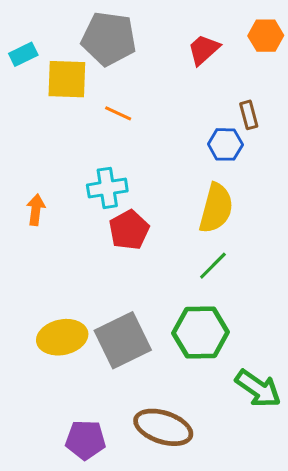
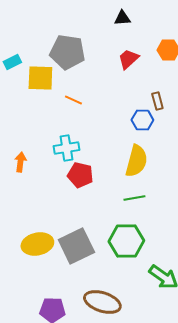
red pentagon: (129, 230) -> (80, 175), turned -30
green line: (213, 266) -> (134, 198), turned 35

